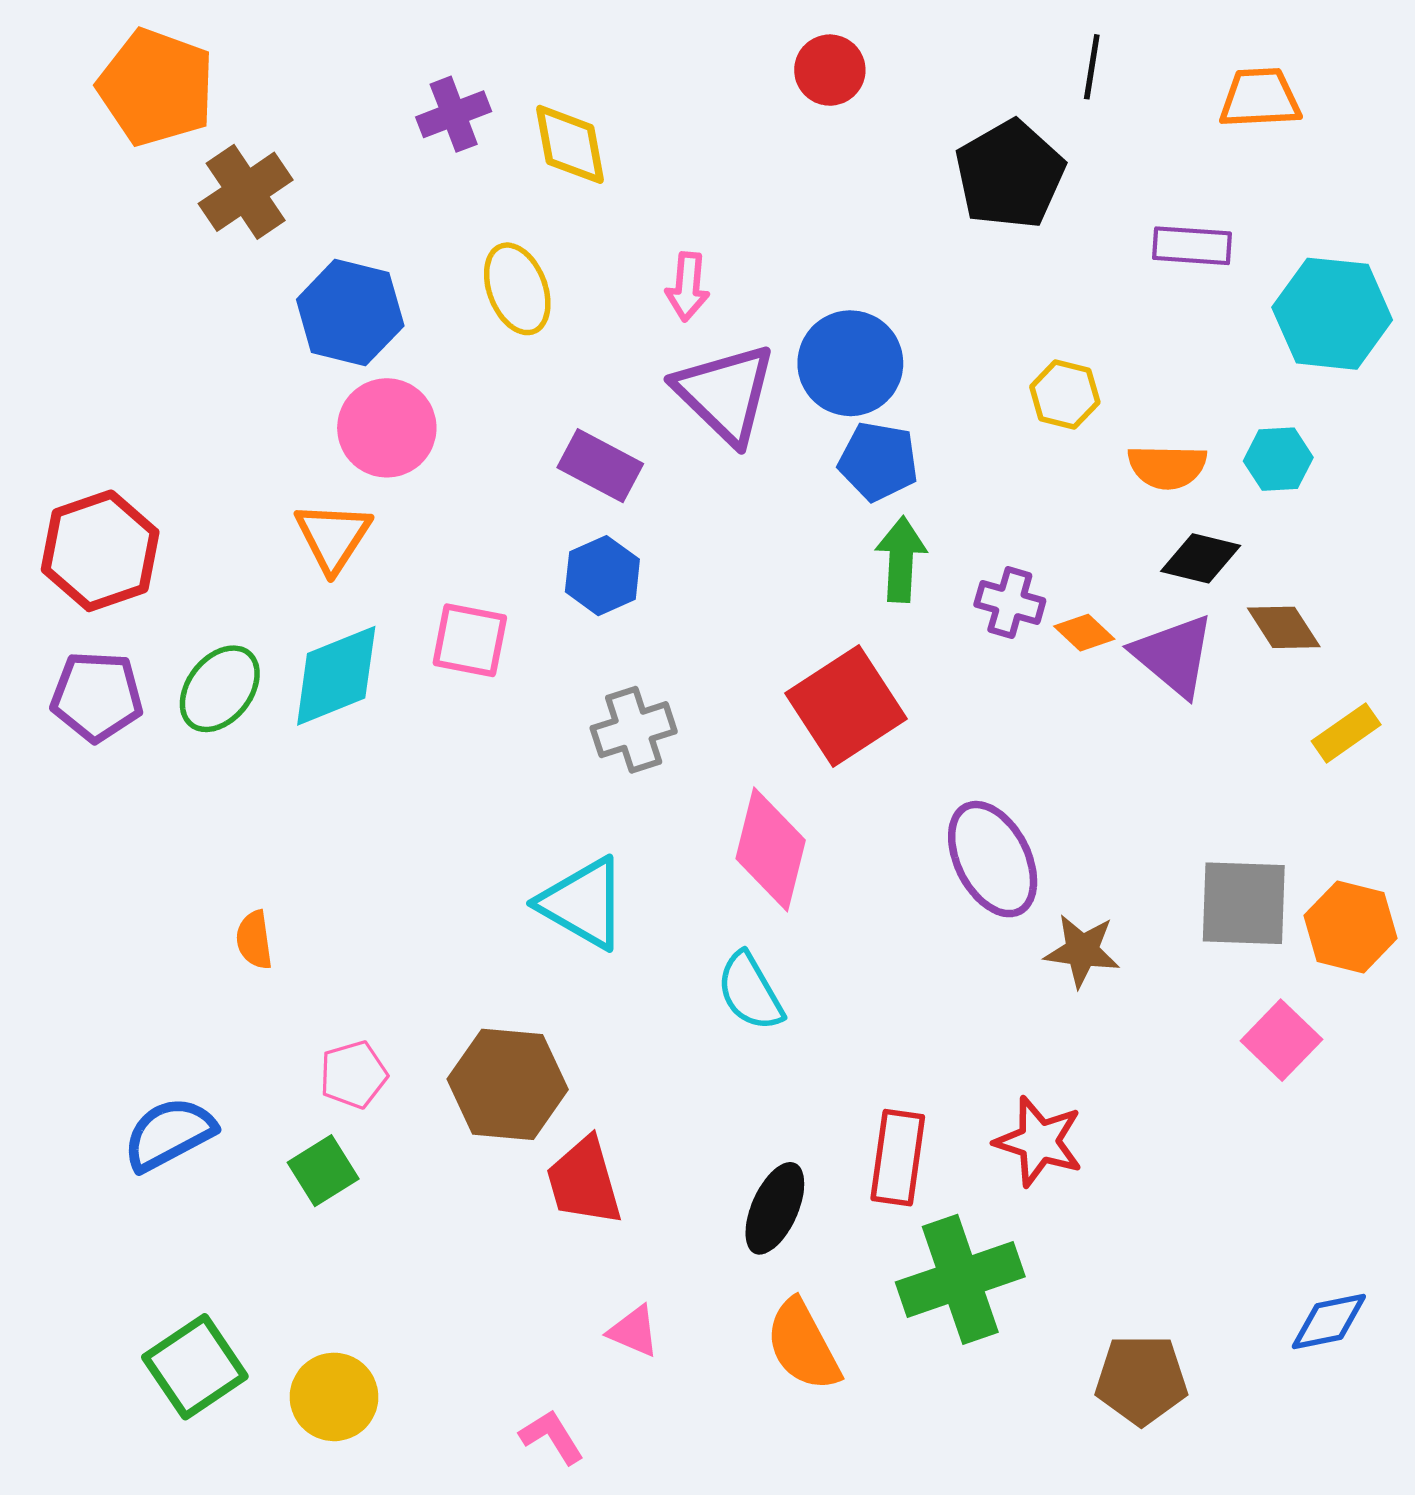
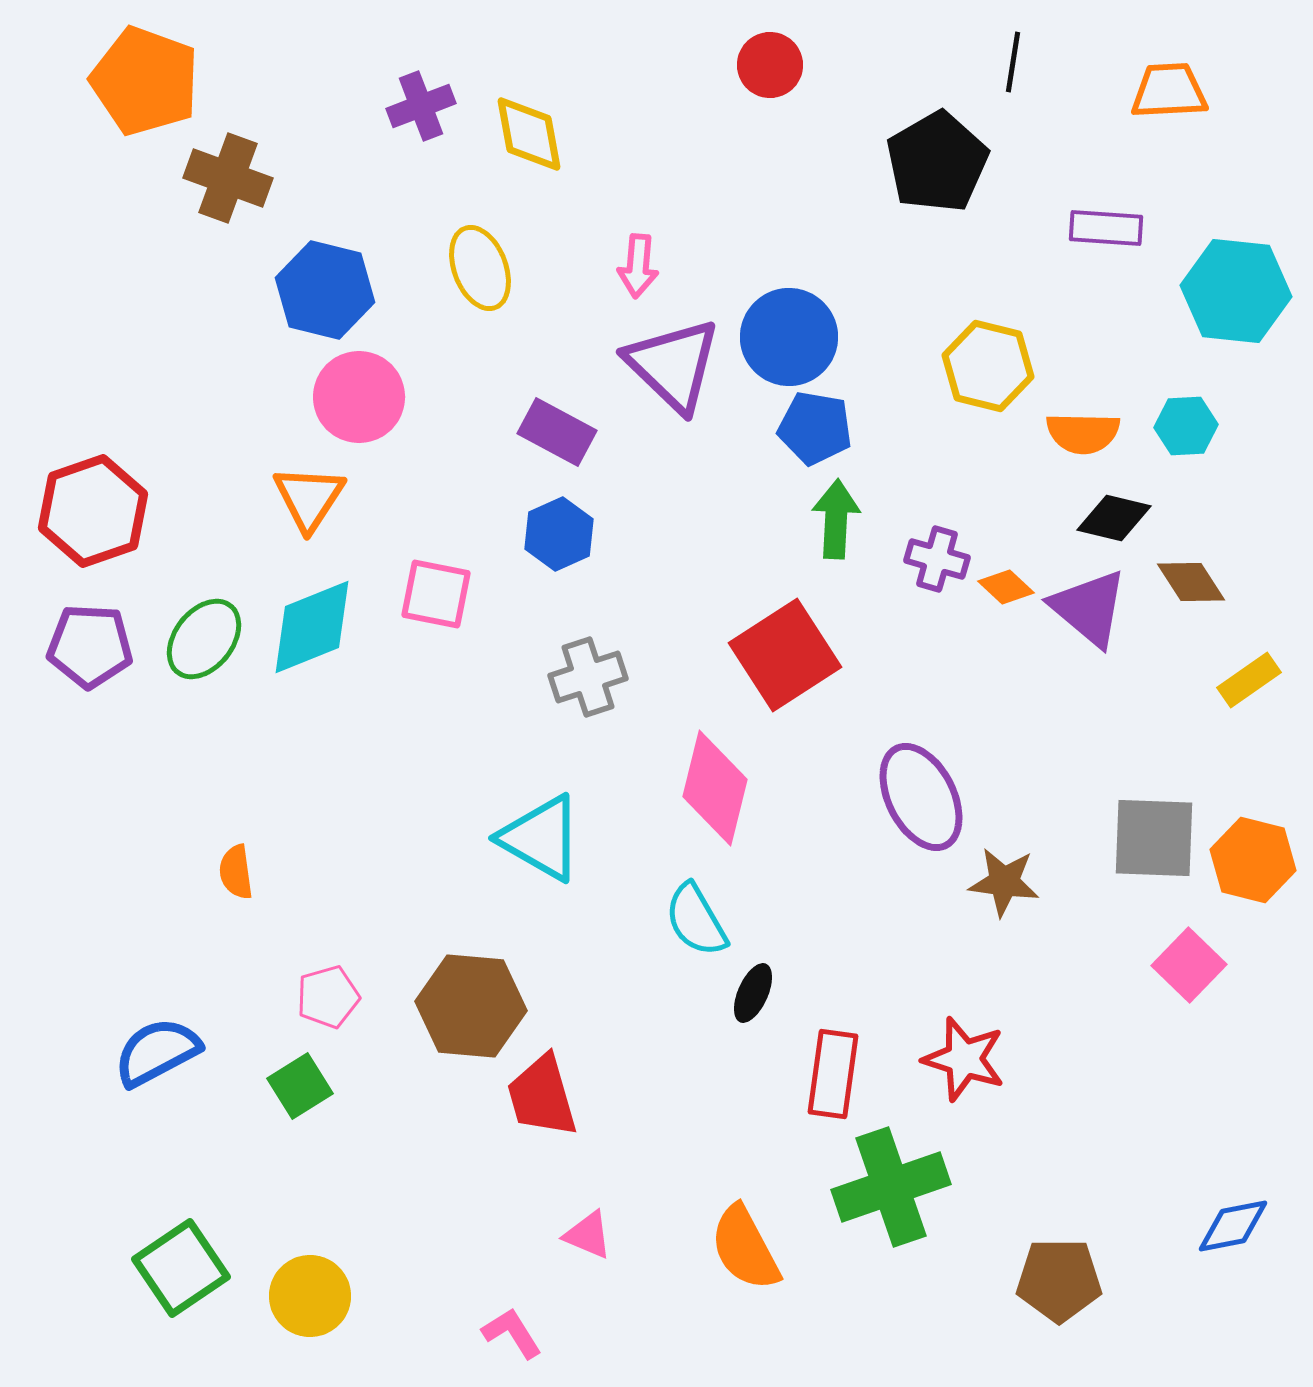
brown cross: (246, 192) -> (228, 178), turned -36
yellow hexagon: (1065, 394) -> (988, 366), size x1.4
black ellipse: (775, 1208) -> (753, 993), moved, size x0.7

